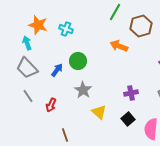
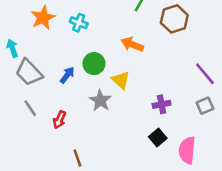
orange star: (38, 25) -> (43, 18), turned 30
cyan arrow: (27, 43) -> (12, 48), moved
orange arrow: (119, 46) -> (132, 44), moved
yellow triangle: (99, 112) -> (121, 80), moved

